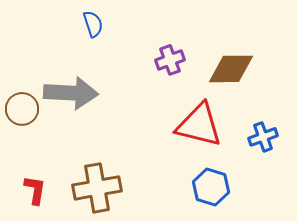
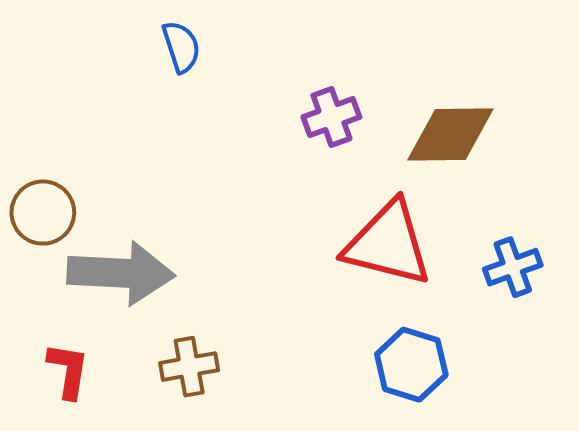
gray arrow: (71, 93) -> (121, 273), moved
brown cross: (97, 188) -> (189, 367), size x0.6

